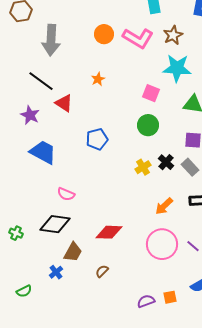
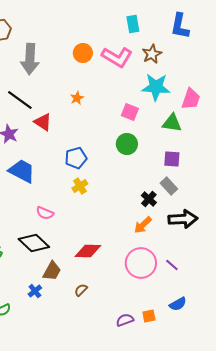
black cross: (166, 162) -> (149, 199), moved
yellow cross: (143, 167) -> (80, 186), moved
black diamond: (55, 224) -> (34, 243), turned 36

